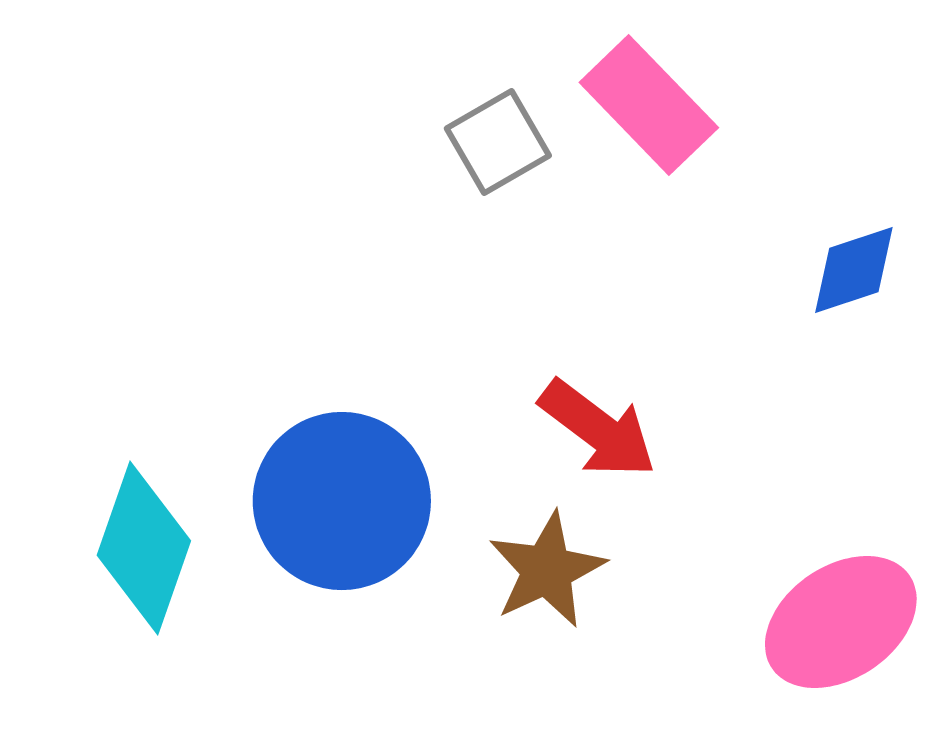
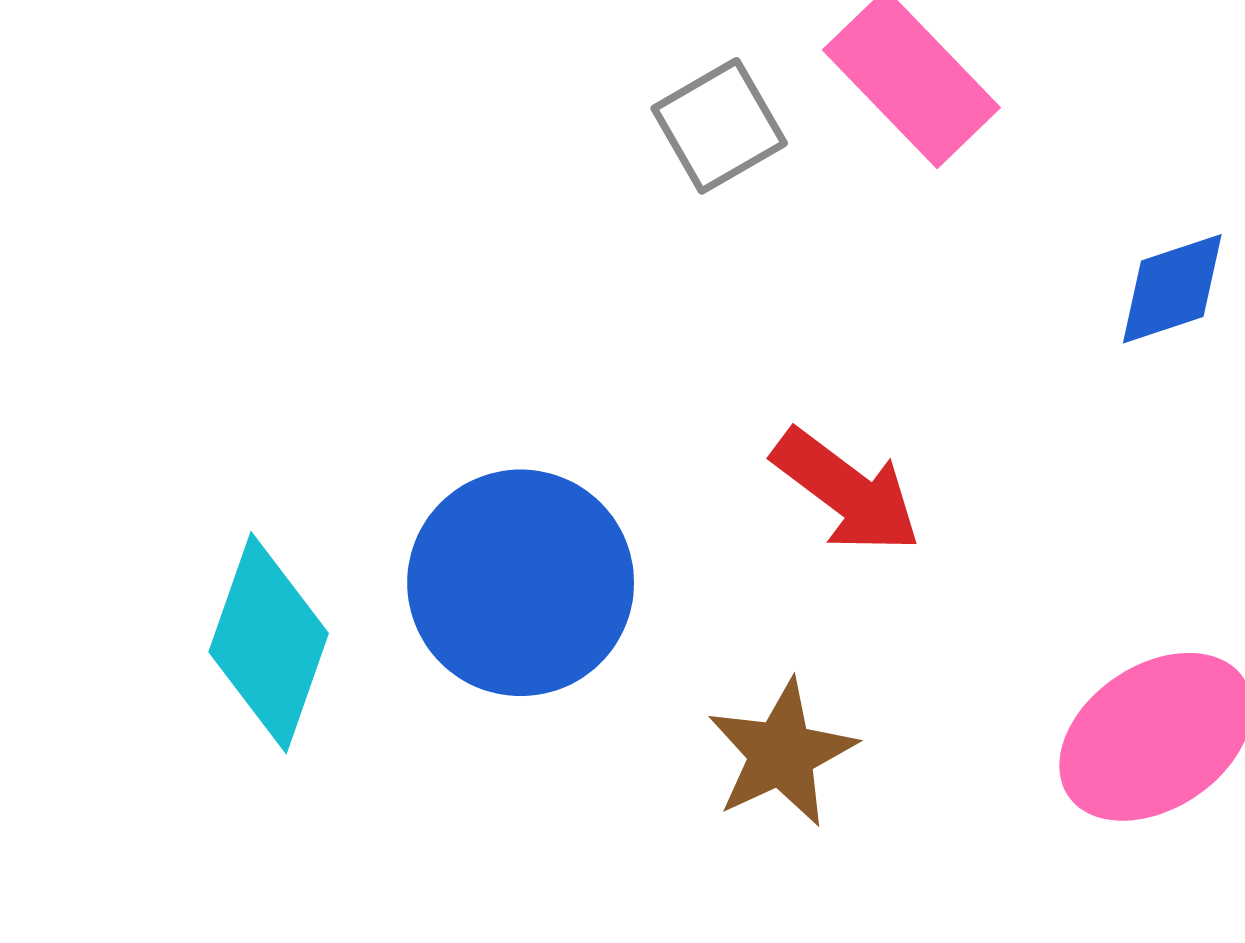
brown star: (547, 570) -> (782, 753), moved

